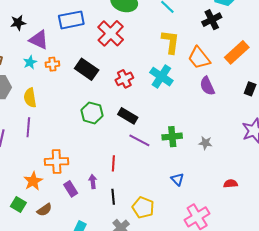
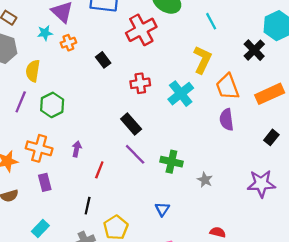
black cross: (212, 20) -> (254, 50), turned -36
orange cross: (52, 64) -> (68, 43), turned -32
black rectangle: (87, 69) -> (103, 60), size x0.6
green hexagon: (92, 113) -> (52, 105), moved
purple arrow: (93, 182) -> (77, 149), moved

